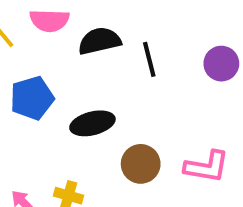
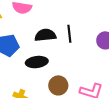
black semicircle: (99, 41) -> (45, 35), moved

